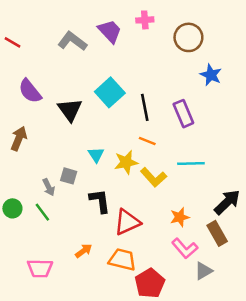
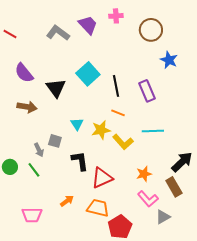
brown arrow: (19, 139) -> (27, 107), moved, turned 78

